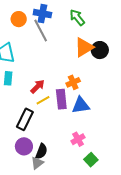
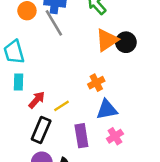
red arrow: (37, 86) -> (37, 100), moved
purple rectangle: (61, 99) -> (81, 136), moved
pink cross: (78, 139) -> (115, 136), moved

